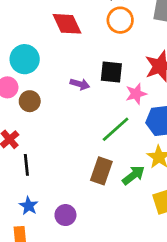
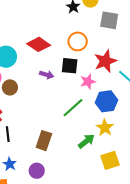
orange circle: (120, 20) -> (78, 41), moved
red diamond: (67, 24) -> (39, 44), moved, turned -30
brown rectangle: (101, 171) -> (44, 141), moved

